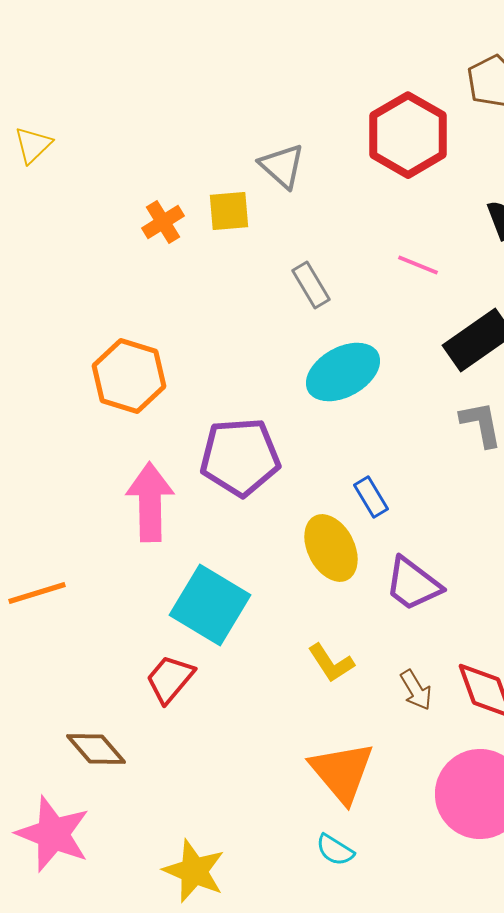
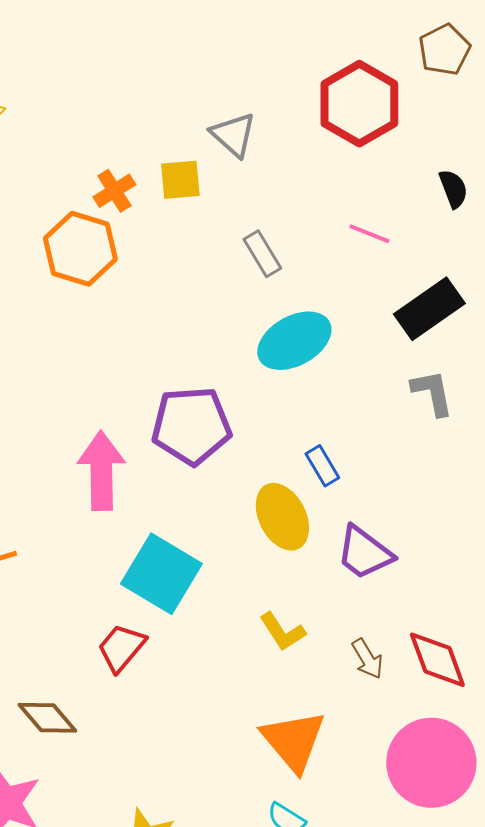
orange hexagon: (129, 376) -> (80, 249), moved

